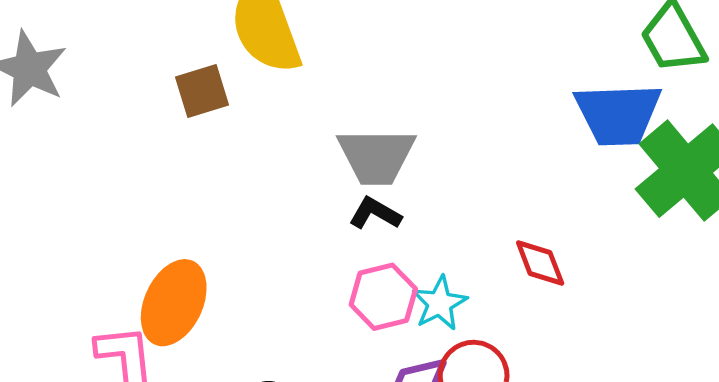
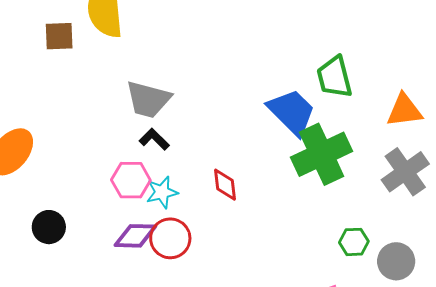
blue trapezoid: (618, 114) -> (292, 112), turned -148
black L-shape: (375, 213) -> (154, 139), moved

